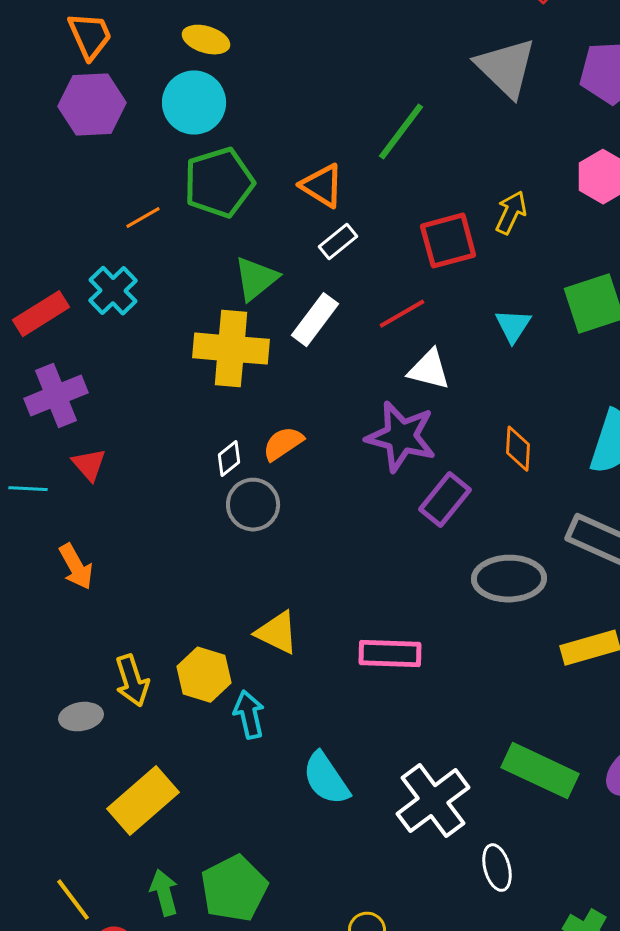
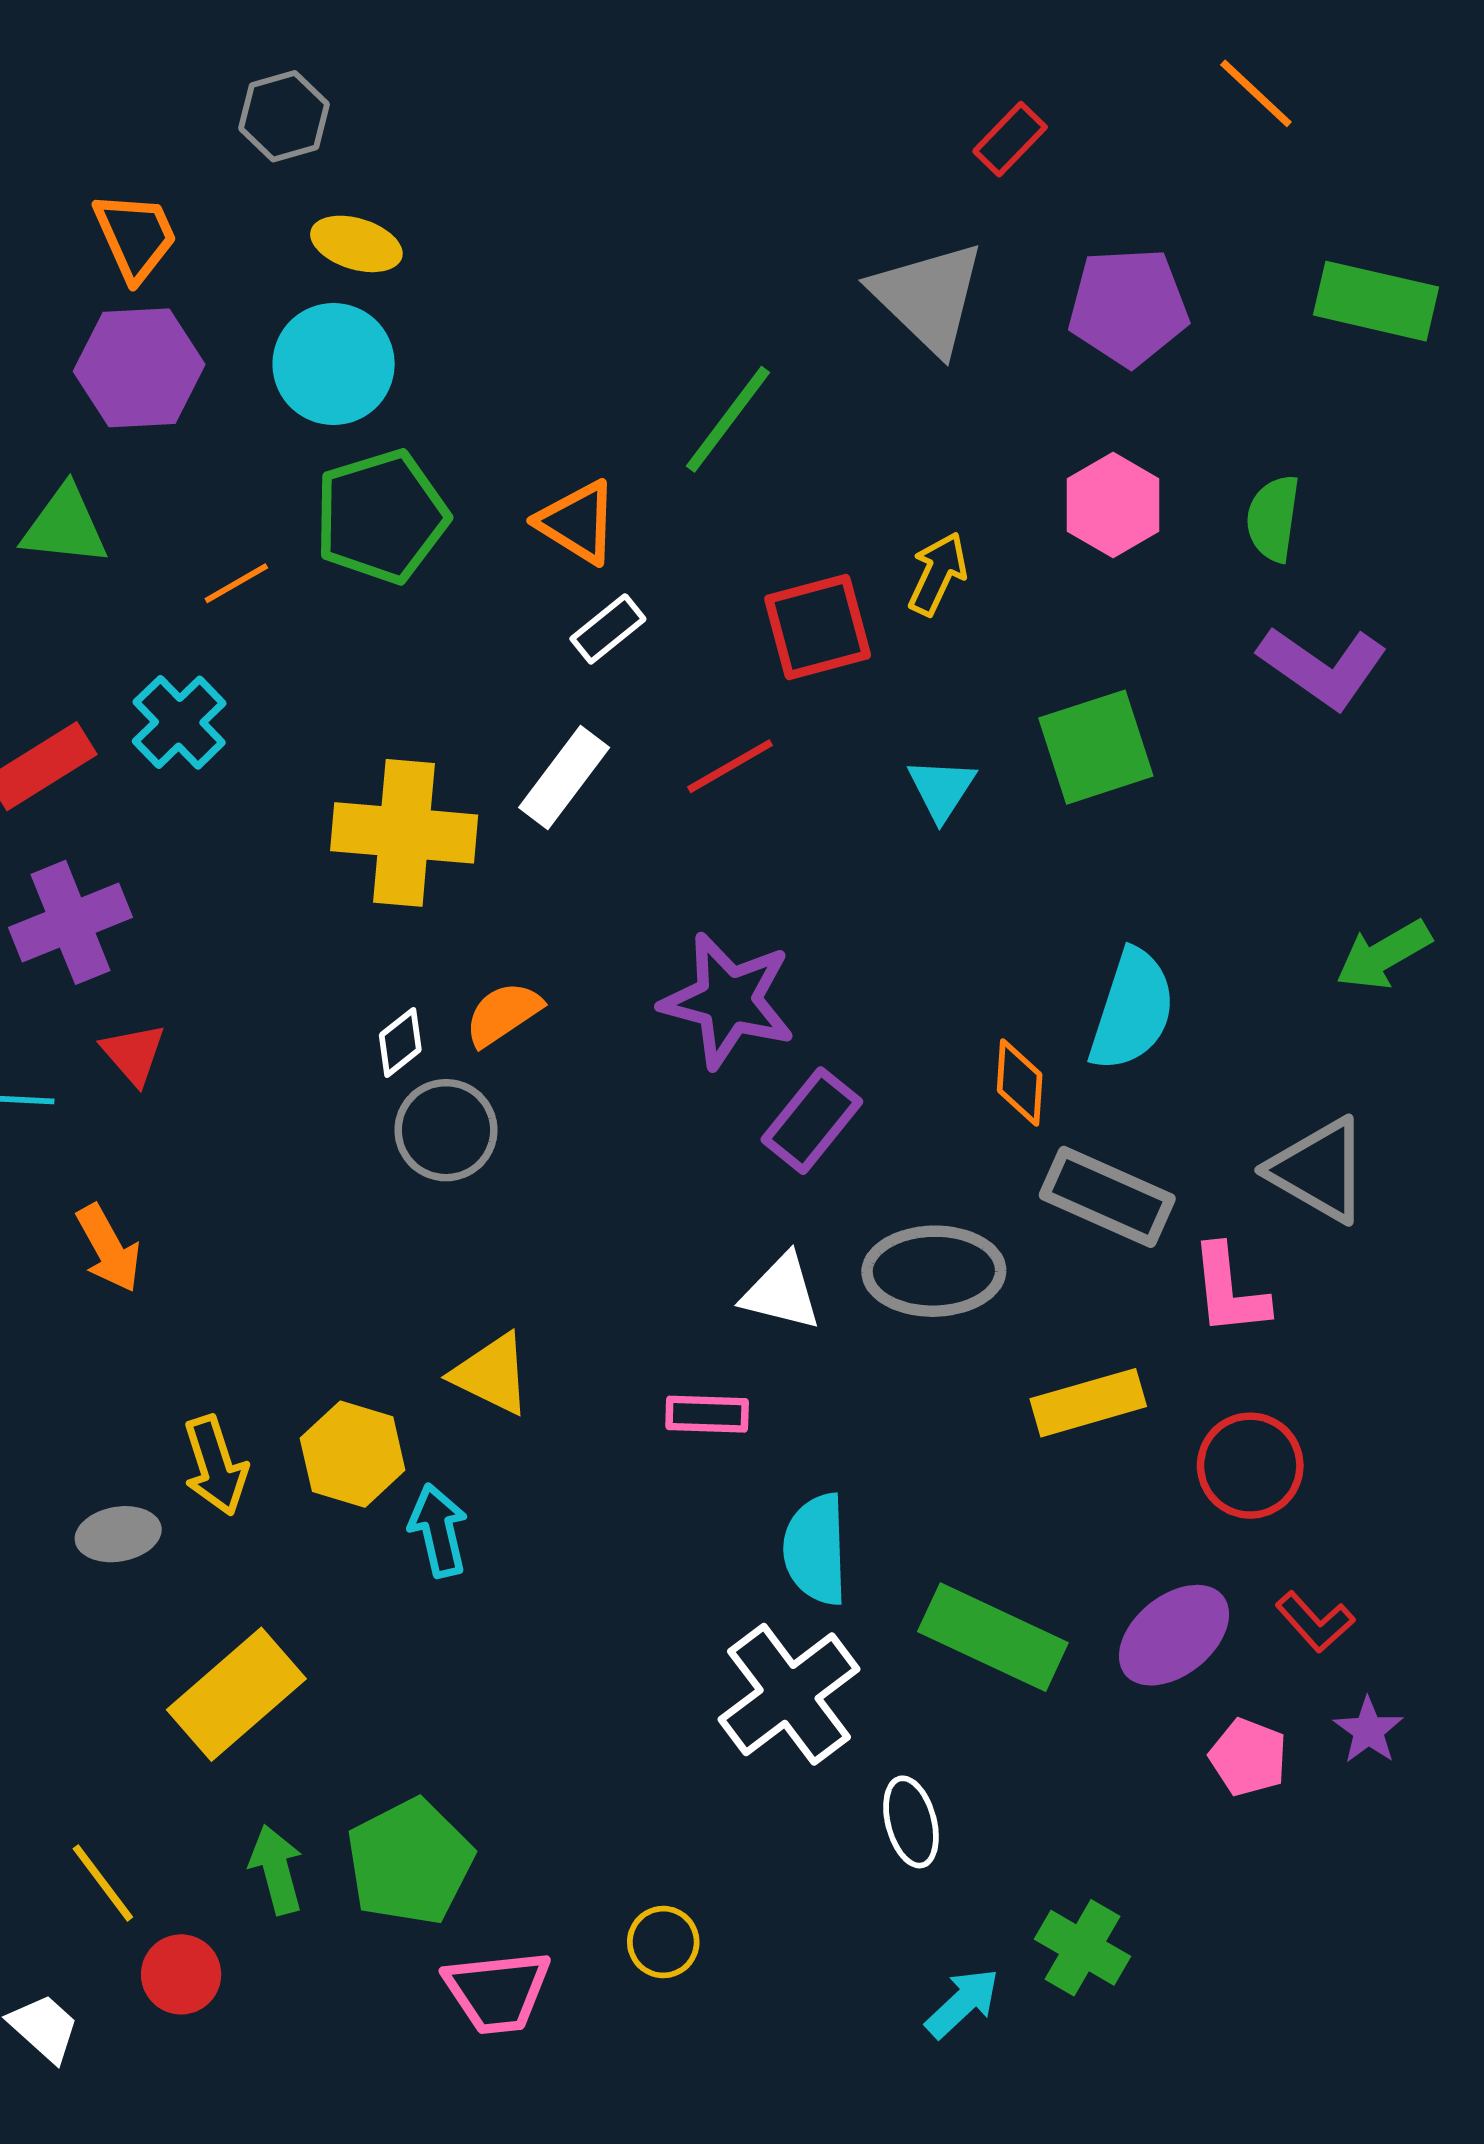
green triangle: (256, 279) -> (65, 526), moved, turned 45
white triangle: (429, 370) -> (781, 1292), moved
orange diamond: (518, 449) -> (1020, 1083), moved
pink rectangle: (390, 654) -> (707, 1414), size x0.7
cyan semicircle: (326, 779) -> (816, 1549), moved, turned 32

